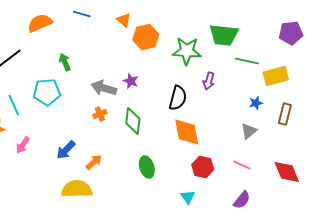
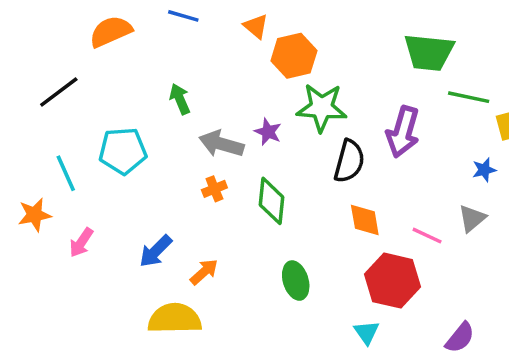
green star: (187, 51) -> (322, 108), moved
green arrow: (65, 62) -> (180, 99), moved
purple arrow: (209, 81) -> (403, 132), size x1.6
orange diamond: (187, 132) -> (365, 220), size x0.7
pink line: (242, 165) -> (427, 236), moved
red hexagon: (203, 167) -> (393, 281), size x1.4

